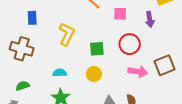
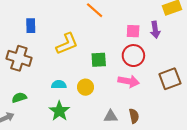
pink square: (120, 14) -> (133, 31), moved
yellow L-shape: (67, 34) -> (67, 44), turned 40
pink arrow: (138, 71) -> (129, 81), moved
yellow circle: (94, 74) -> (85, 87), moved

